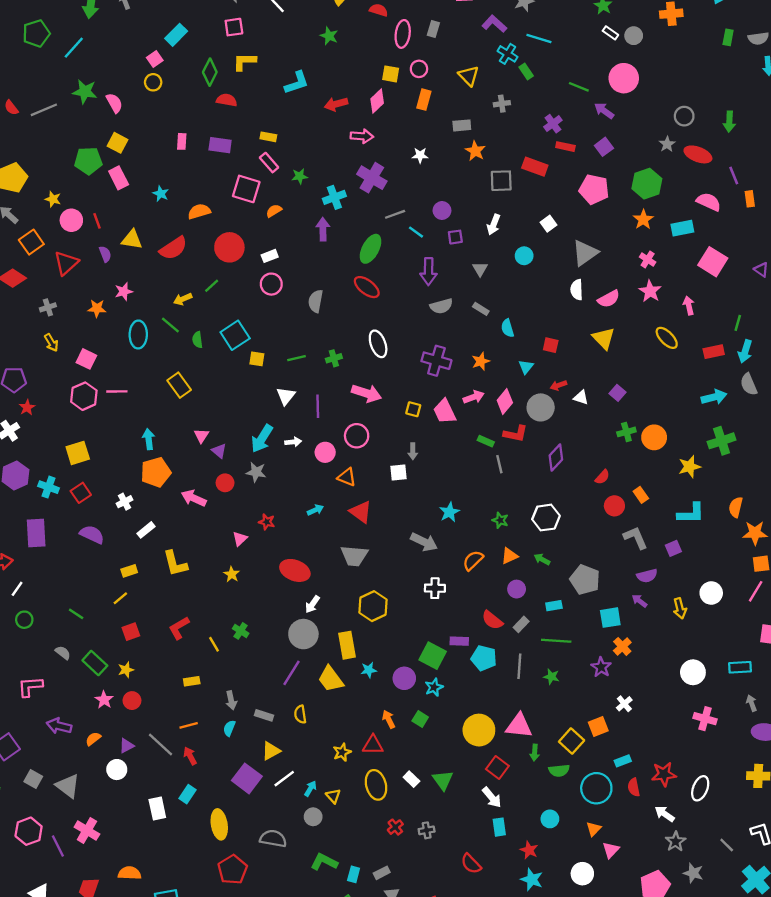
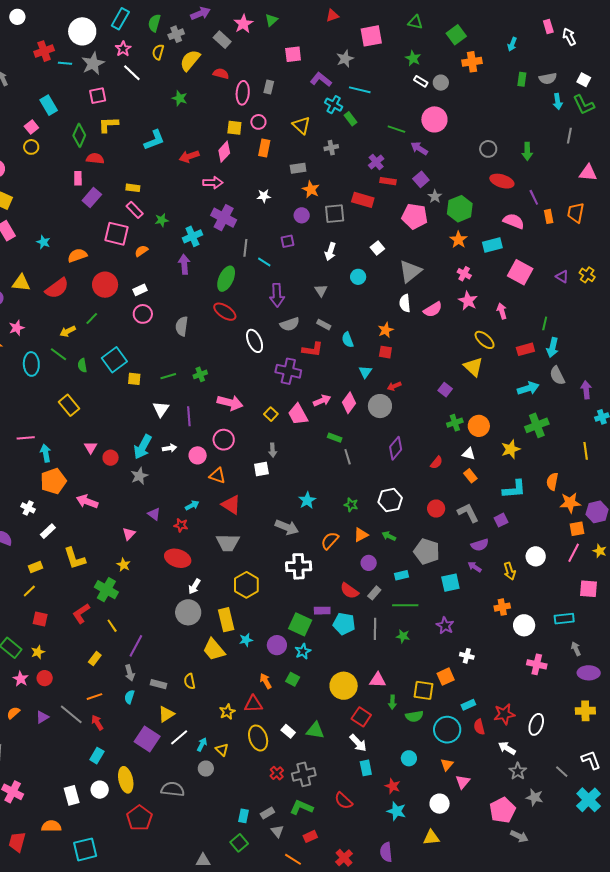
cyan rectangle: (176, 35) -> (49, 105), turned -72
pink rectangle: (182, 141) -> (78, 178), moved
gray star: (667, 144) -> (435, 196), moved
purple rectangle: (220, 145) -> (92, 197), turned -54
purple circle: (442, 210) -> (302, 215), moved
gray line: (395, 214) -> (245, 248), turned -60
purple square: (455, 237) -> (287, 241), moved
yellow triangle: (604, 338) -> (473, 367), moved
white ellipse: (378, 344) -> (255, 341), moved
orange star: (481, 361) -> (386, 330), moved
pink line: (117, 391) -> (26, 438), moved
white triangle: (581, 397) -> (469, 454), moved
yellow square: (413, 409) -> (271, 414), turned 32
red L-shape: (515, 434) -> (312, 349), moved
purple triangle: (219, 451) -> (154, 514), moved
gray star: (256, 472) -> (139, 476), turned -30
red circle: (225, 483) -> (111, 458), moved
white cross: (125, 502) -> (28, 508), turned -32
red circle: (614, 506) -> (436, 509), moved
red star: (267, 522) -> (181, 525), moved
white cross: (435, 588) -> (299, 566), size x1.4
green cross: (241, 631) -> (106, 590), moved, size x1.6
red square: (131, 632) -> (40, 619), turned 35
orange cross: (622, 646) -> (502, 607), moved, turned 35
purple line: (291, 673) -> (136, 646), moved
yellow rectangle: (192, 681) -> (95, 659), turned -40
white cross: (624, 704) -> (467, 656), turned -32
pink triangle: (519, 726) -> (378, 680), size x0.7
yellow square: (572, 741) -> (424, 690), turned -30
white circle: (117, 770) -> (100, 790), moved
green triangle: (443, 780) -> (315, 730), turned -42
white rectangle: (157, 808) -> (72, 795), moved
gray cross: (427, 830) -> (304, 774), size x1.6
green L-shape: (324, 862) -> (301, 807), moved

